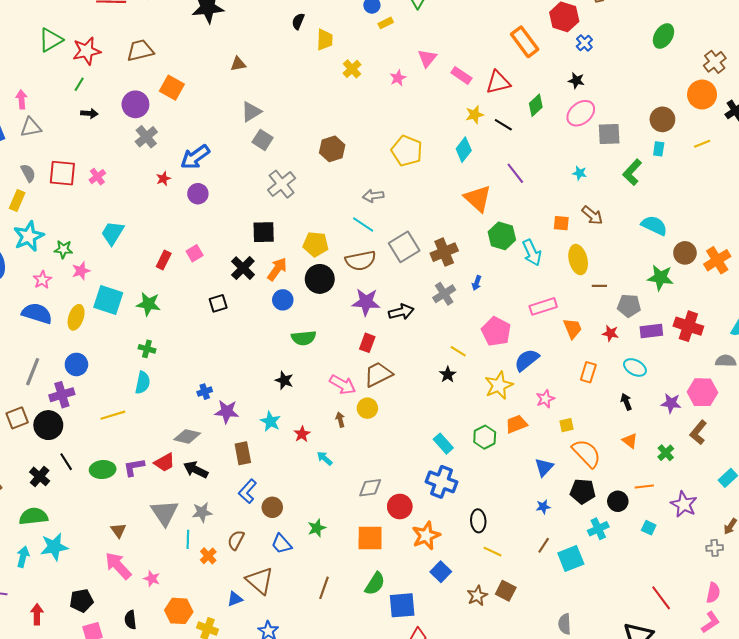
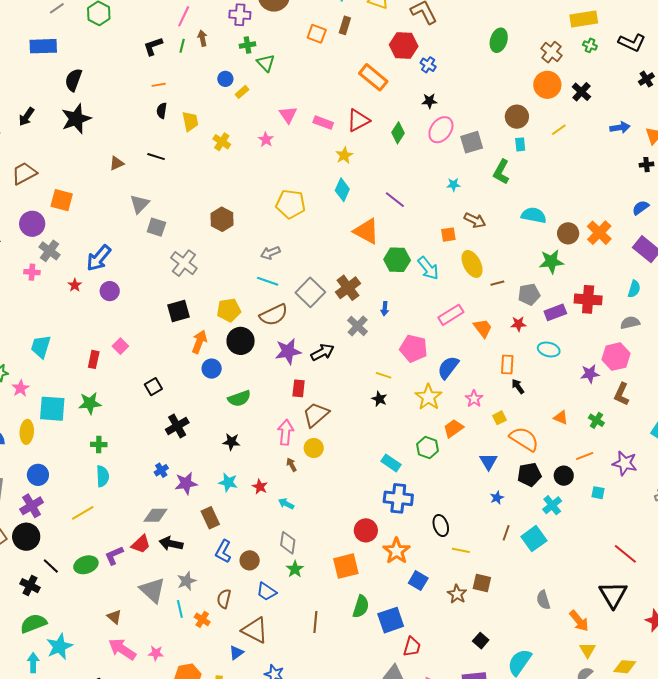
black line: (503, 125) -> (156, 157), moved
pink cross: (97, 177) -> (32, 272), moved, turned -35
black cross: (243, 268) -> (177, 426), moved, turned 30
pink arrow: (343, 385) -> (286, 432), turned -100
black arrow: (626, 402) -> (518, 386), moved
gray diamond: (370, 488) -> (288, 543), moved, turned -60

